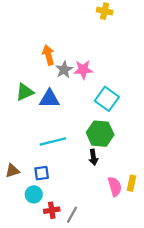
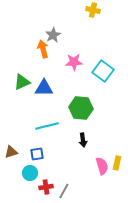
gray star: (64, 70) -> (53, 35), moved
cyan square: (107, 99) -> (103, 71), moved
green hexagon: (100, 134) -> (81, 108), moved

